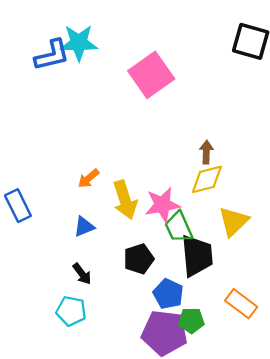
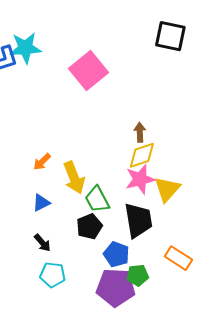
pink star: (162, 205) -> (140, 179), moved
green trapezoid: (179, 227) -> (97, 199), moved
cyan pentagon: (71, 311) -> (53, 275), moved

